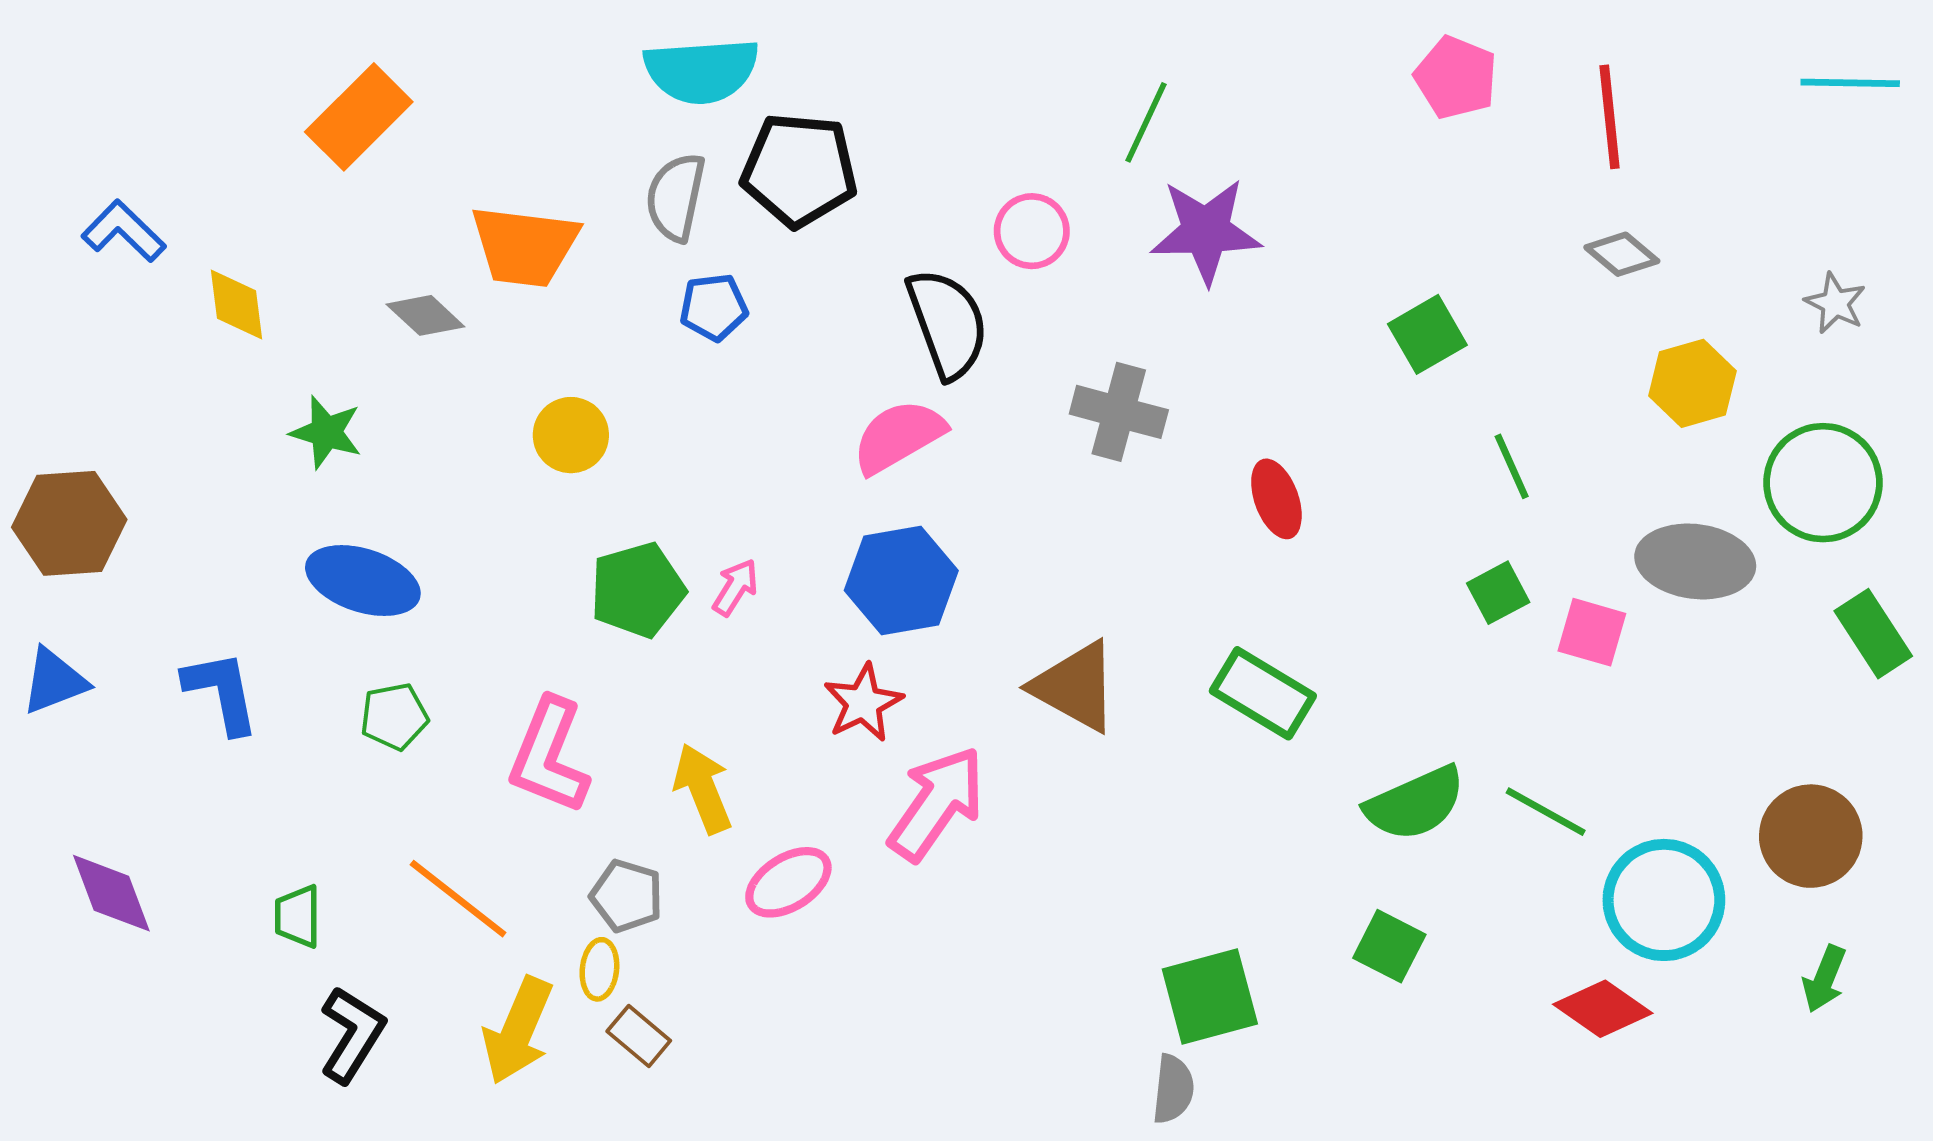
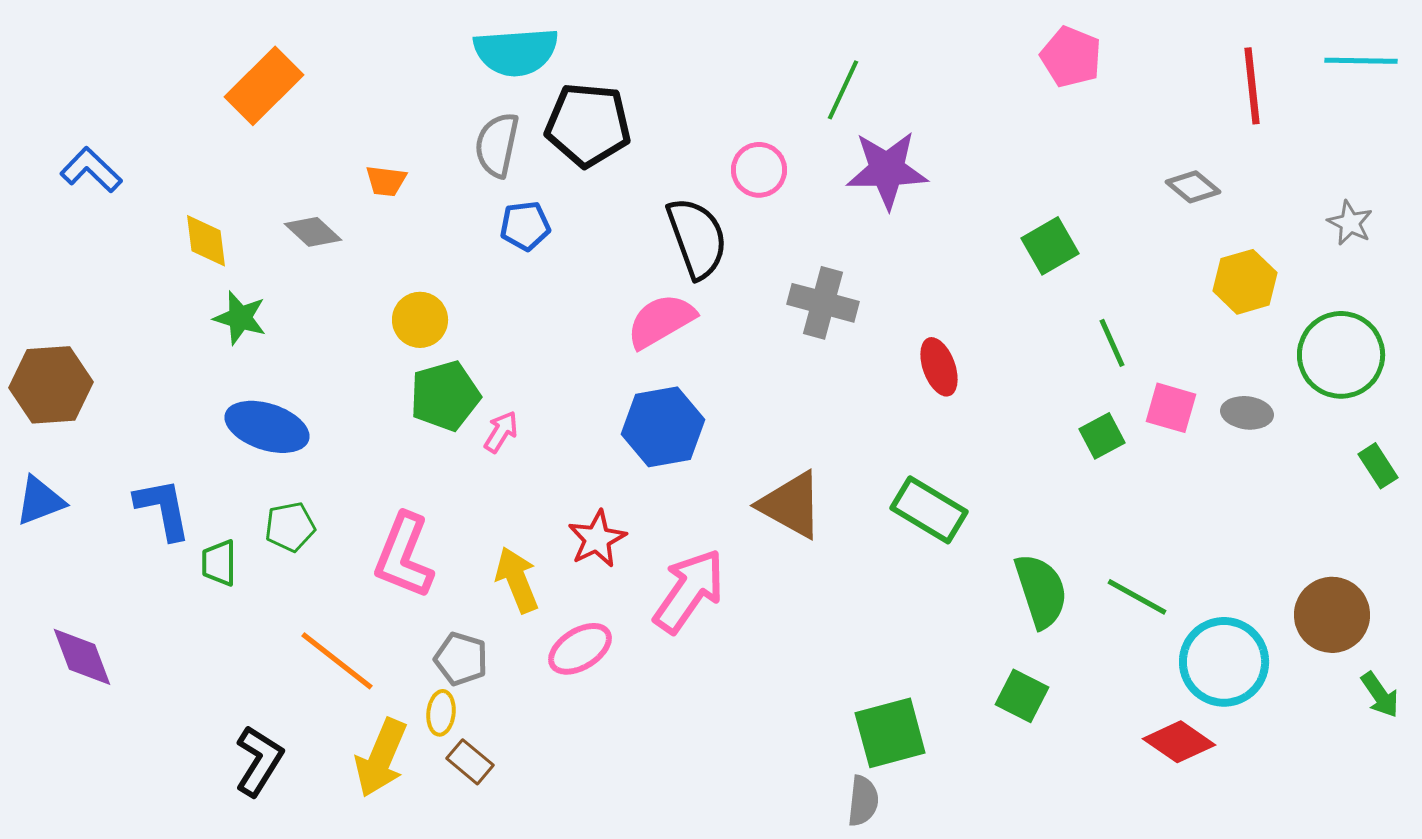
red line: (1610, 117) -> (1252, 86), moved
orange trapezoid: (525, 246) -> (386, 181), size x0.5
yellow diamond: (236, 305) -> (206, 241), moved
gray ellipse: (1695, 561) -> (1247, 413), size x0.6
pink arrow: (735, 587) -> (501, 432), moved
green pentagon: (638, 590) -> (445, 396), moved
pink square: (1592, 632) -> (1171, 408), moved
green rectangle: (1873, 634) -> (1378, 466), size x0.7
red star: (863, 703) -> (597, 539), moved
green semicircle: (1415, 803) -> (1041, 591), turned -84
green trapezoid: (298, 916) -> (219, 563), moved
green arrow: (1824, 979) -> (1380, 695), moved, turned -57

